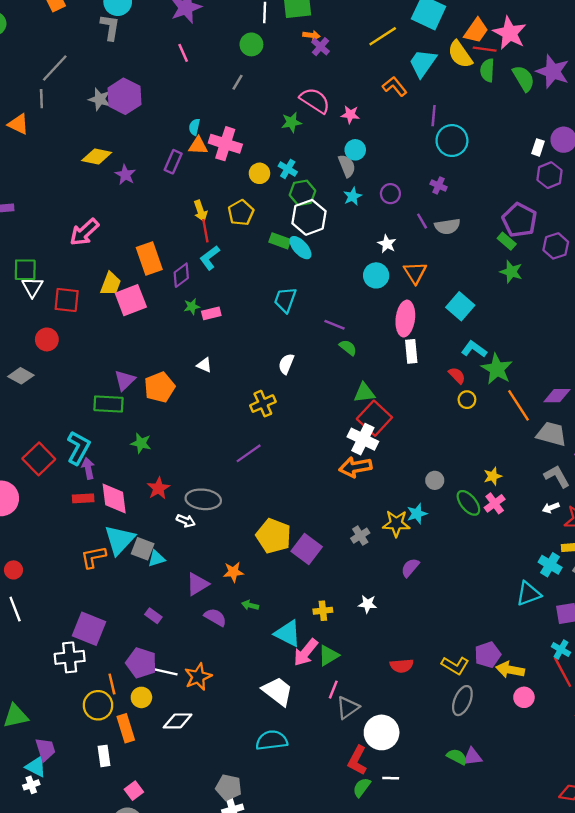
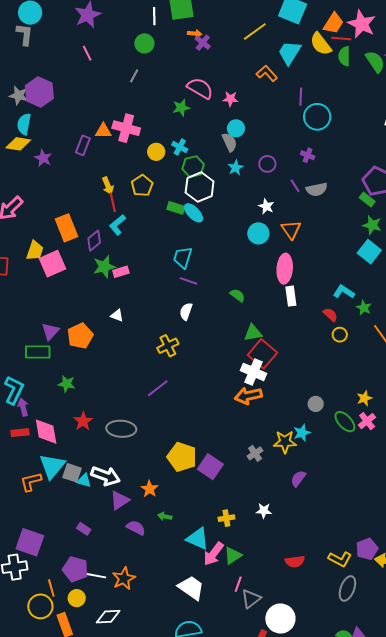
cyan semicircle: (194, 127) -> (24, 124), moved, size x1.5
green star: (192, 306) -> (104, 267), size x1.6
cyan square: (460, 306) -> (369, 252), moved
purple line: (334, 325) -> (188, 281), moved
green star: (497, 369) -> (364, 308), size x0.6
white arrow: (186, 521) -> (106, 476), moved, size x1.8
cyan triangle: (156, 559) -> (84, 480), turned 35
orange star: (233, 572) -> (149, 489), turned -30

